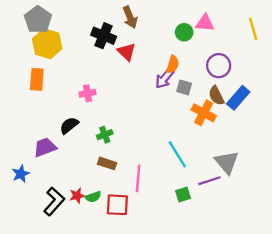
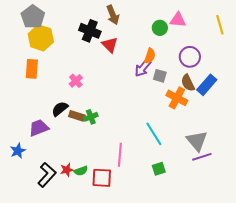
pink cross: (87, 93) -> (76, 81), turned -32
brown rectangle: (107, 163) -> (77, 116), moved
purple line: (209, 181) -> (202, 157), moved

